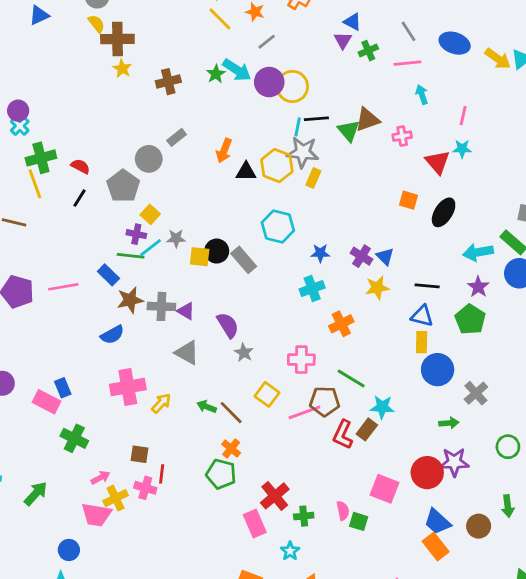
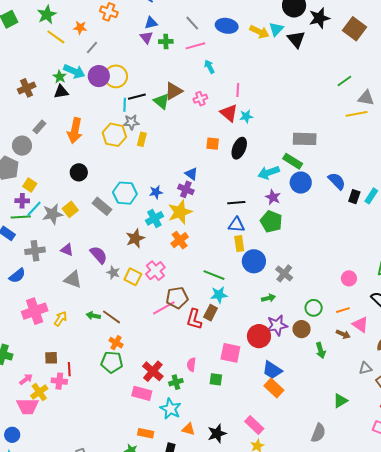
blue triangle: (352, 22) -> (151, 23), turned -32
green cross: (368, 51) -> (166, 42), turned 32
pink line: (463, 116) -> (238, 90), moved
cyan star: (462, 149) -> (246, 116), moved
orange arrow: (224, 151) -> (75, 131), size x1.4
gray star: (303, 152) -> (131, 122), size x0.7
black triangle: (246, 172) -> (61, 92), moved
cyan hexagon: (278, 226) -> (125, 193), moved
gray star: (176, 238) -> (53, 214), moved, size x1.5
black circle: (217, 251) -> (79, 172), moved
blue triangle: (385, 256) -> (191, 174), moved
yellow square: (200, 257) -> (70, 209), turned -35
yellow star: (377, 288) -> (180, 212), moved, size x1.4
brown star: (130, 300) -> (135, 238), moved
gray cross: (161, 306) -> (35, 251), moved
pink cross: (301, 360) -> (155, 271), turned -30
green line: (351, 378) -> (214, 275), moved
yellow square: (267, 394) -> (133, 277), moved
pink semicircle: (343, 511) -> (191, 365), moved, turned -152
pink rectangle: (255, 524) -> (142, 393), turned -42
brown circle: (479, 526) -> (302, 329), moved
cyan star: (290, 551) -> (170, 409), size x1.5

